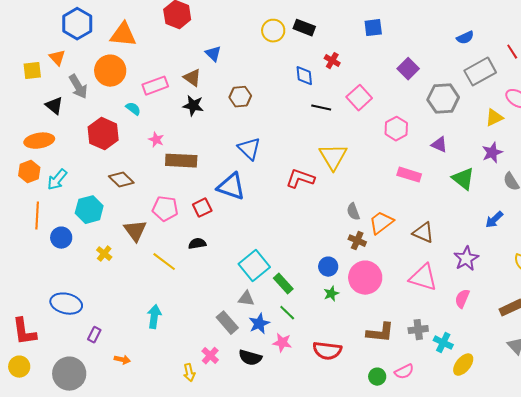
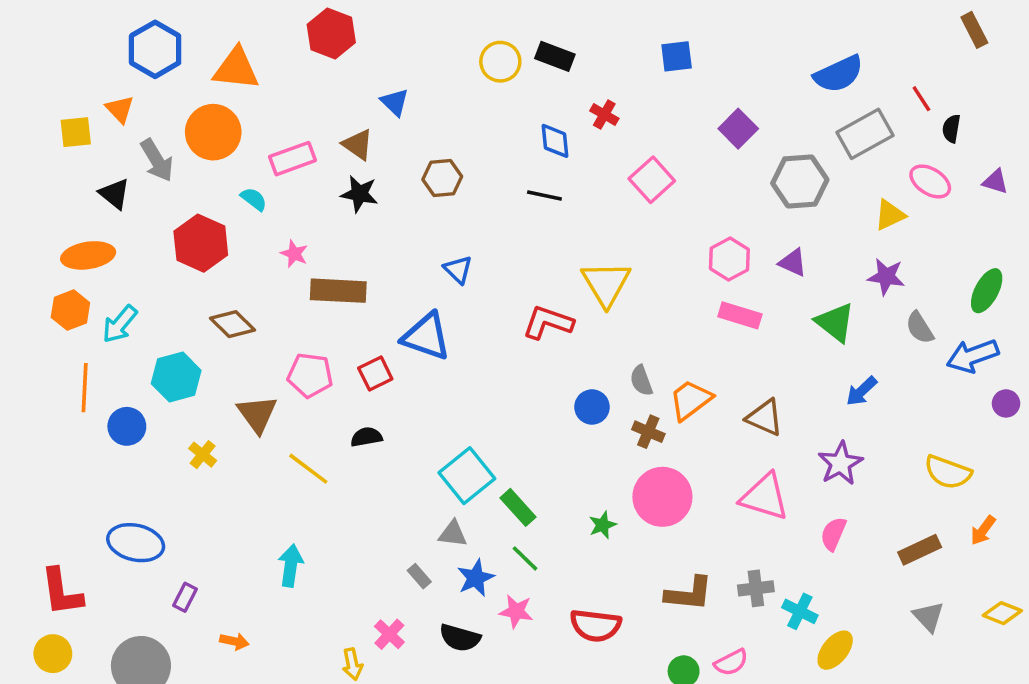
blue semicircle: (465, 38) -> (839, 74), size x1.6
black line: (321, 108) -> (544, 196), moved
pink hexagon: (396, 129) -> (729, 259), moved
blue triangle: (249, 149) -> (458, 270), size x0.7
purple star: (492, 153) -> (886, 277), turned 30
blue arrow: (494, 220) -> (862, 391), moved
blue circle: (328, 267) -> (592, 407), moved
gray rectangle: (227, 323) -> (419, 576), size x0.6

